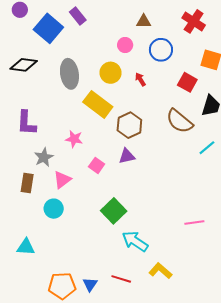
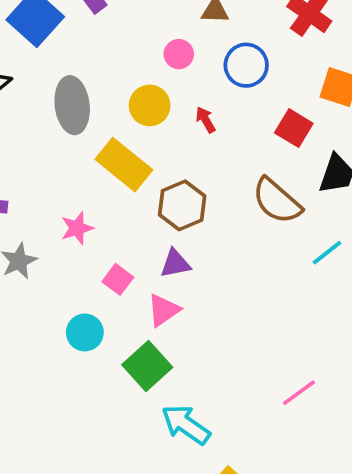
pink star: (74, 139) -> (77, 228), turned -30
pink triangle: (62, 180) -> (163, 310), moved
cyan circle: (54, 209) -> (85, 332), moved
pink line: (194, 222) -> (299, 393), turned -30

